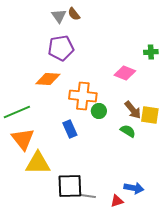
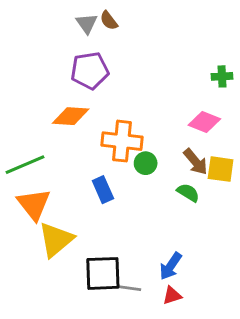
pink diamond: (125, 73) -> (204, 122), moved
yellow triangle: (38, 163) -> (56, 240), turned -40
blue arrow: (134, 188) -> (171, 266), moved, turned 114

